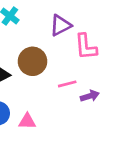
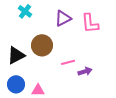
pink L-shape: (86, 47) -> (90, 23), moved

